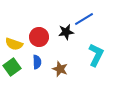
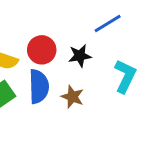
black star: (66, 32) -> (80, 56), moved
blue semicircle: (37, 62) -> (39, 86), size x1.6

